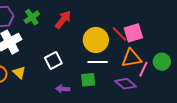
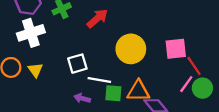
red line: (119, 34) -> (194, 66), moved
orange triangle: (131, 58) -> (138, 91), moved
white line: (98, 62) -> (99, 80), moved
pink line: (143, 69) -> (186, 84), moved

